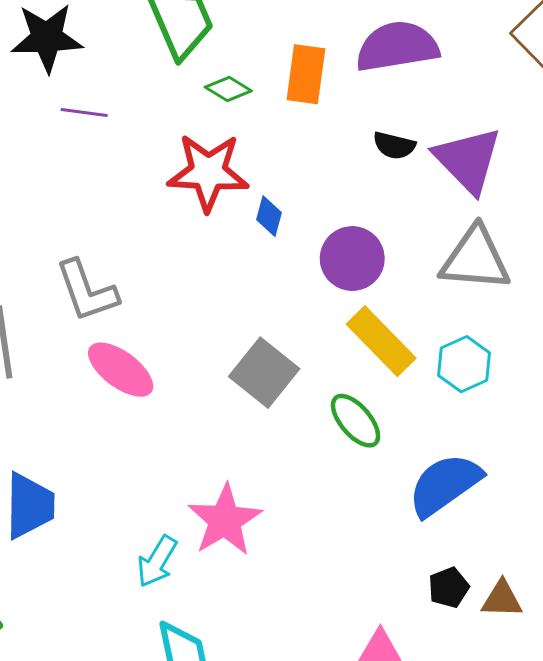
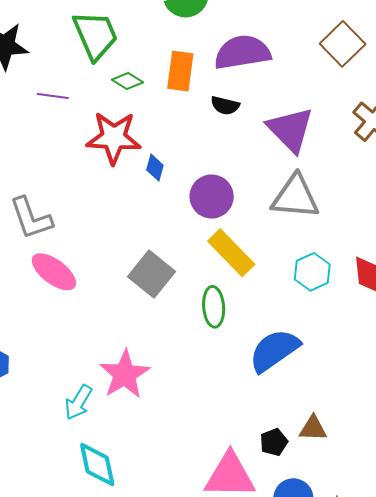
purple line: (84, 113) -> (53, 96), moved
black semicircle: (394, 146) -> (225, 105), moved
cyan hexagon: (464, 364) -> (312, 272), moved
green ellipse: (356, 421) -> (214, 307), turned 36
black pentagon: (449, 588) -> (274, 442), moved

